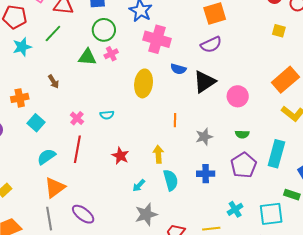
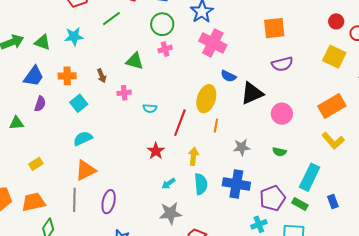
yellow square: (279, 31) -> (334, 57), size x1.6
purple semicircle: (211, 45) -> (282, 64), moved
cyan star: (22, 47) -> (74, 36), moved
green triangle: (87, 57) -> (135, 61), moved
brown arrow: (53, 82) -> (102, 76), moved
yellow ellipse: (144, 83) -> (206, 99), moved
pink cross: (77, 118) -> (124, 93), moved, turned 32
red line: (77, 149) -> (180, 123), moved
purple pentagon: (244, 165) -> (272, 198), moved
blue cross: (206, 174) -> (236, 184), size x1.5
green rectangle: (292, 195) -> (300, 204), moved
purple ellipse: (83, 214) -> (109, 202), turned 55

